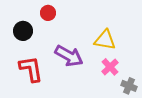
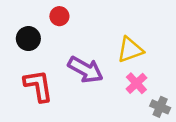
yellow triangle: (105, 40) -> (130, 50), turned -30

